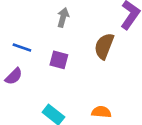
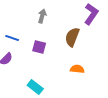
orange semicircle: (101, 112) -> (77, 69), moved

